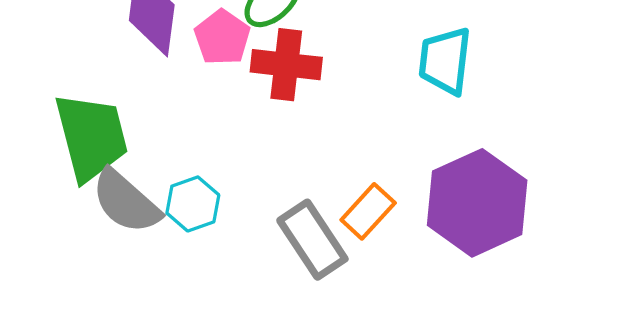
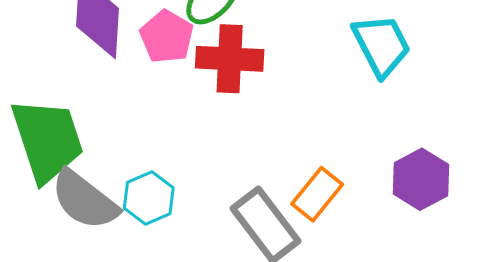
cyan trapezoid: (445, 61) -> (381, 45), turned 150
purple hexagon: (477, 203) -> (421, 179), size x0.6

